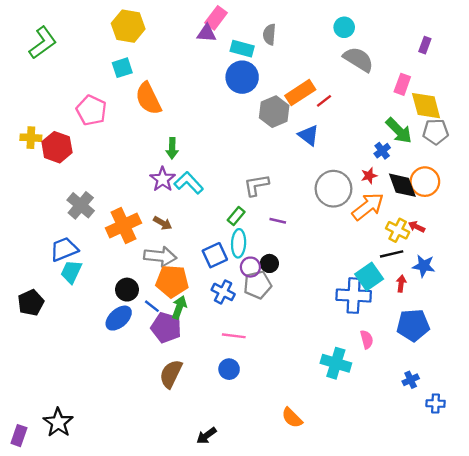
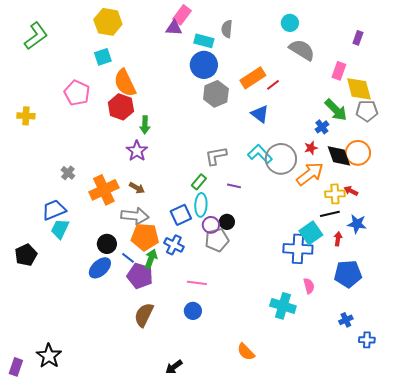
gray hexagon: (274, 112) -> (216, 94), moved
red hexagon: (57, 147) -> (121, 107), moved
cyan L-shape: (189, 183) -> (260, 154), moved
gray cross: (81, 205) -> (68, 173), size x0.6
yellow cross: (398, 230) -> (335, 194), turned -30
blue cross: (223, 292) -> (174, 245), moved

